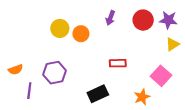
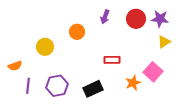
yellow circle: (60, 28) -> (45, 47), moved
purple hexagon: (55, 73) -> (57, 86), moved
orange star: (142, 97) -> (133, 83), moved

